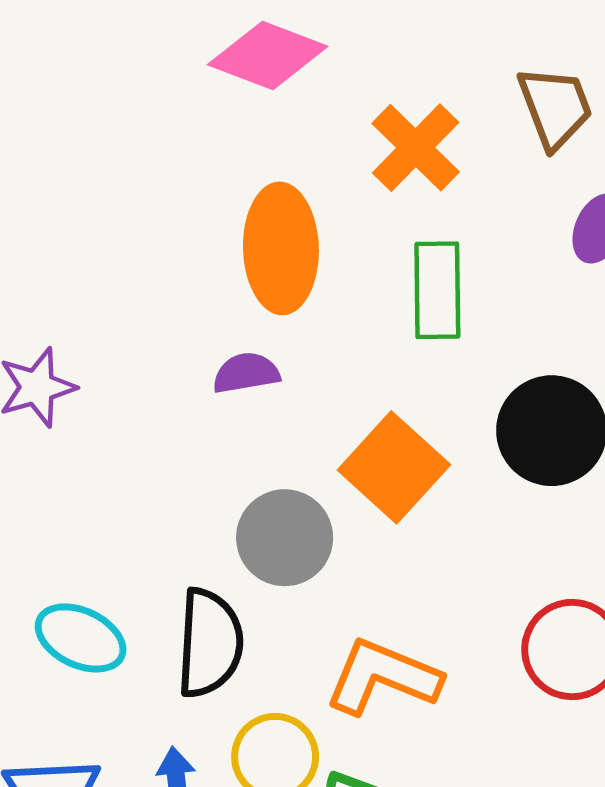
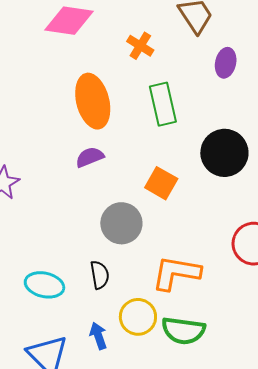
orange cross: (416, 148) -> (140, 46), size x0.7
orange square: (394, 467) -> (161, 183), size x0.7
black semicircle: (210, 643) -> (100, 275), size x0.6

